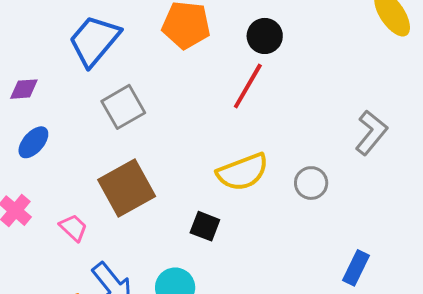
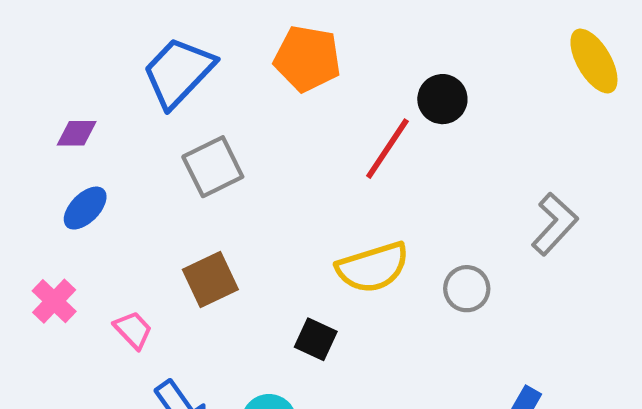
black circle: (265, 36) -> (442, 99), moved
brown square: (127, 188) -> (210, 280), size x0.7

